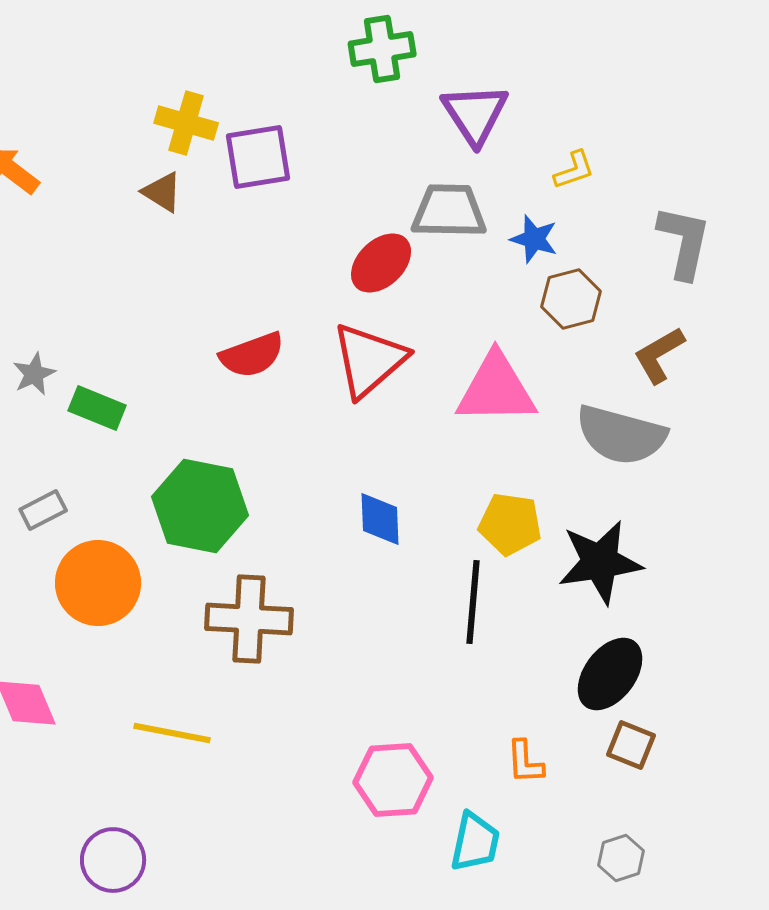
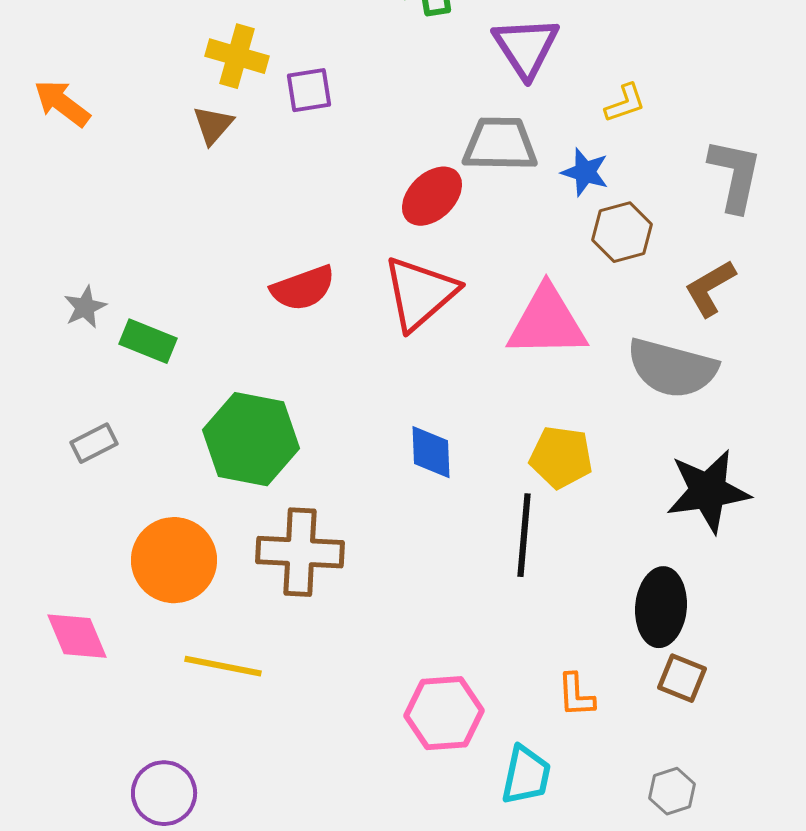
purple square: (258, 157) -> (309, 90), size x0.7
brown triangle: (162, 192) -> (213, 125), turned 39
black star: (600, 562) -> (708, 491), moved
orange circle: (98, 583) -> (174, 560), moved
black ellipse: (610, 674) -> (661, 607), turned -32

